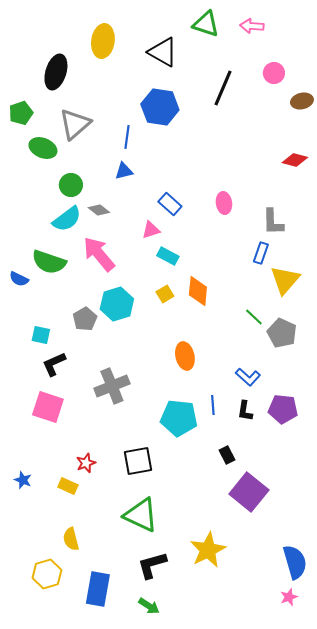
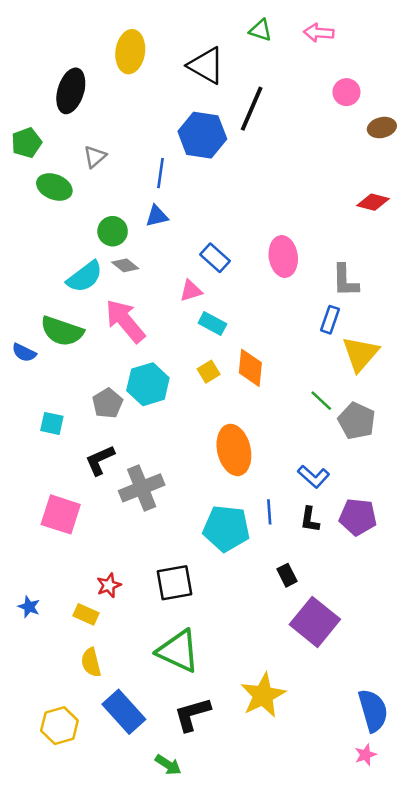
green triangle: (206, 24) -> (260, 30), size x0.7
black line: (223, 88) -> (252, 109), moved
gray triangle: (75, 124) -> (95, 157), size x0.6
green circle: (71, 185) -> (113, 231), moved
pink ellipse: (224, 203) -> (283, 257), size x1.4
orange ellipse: (185, 356) -> (234, 450), size x1.4
black L-shape: (54, 364) -> (100, 460), moved
yellow semicircle: (71, 539) -> (91, 662), moved
blue rectangle: (98, 589) -> (124, 712), moved, turned -52
green arrow: (149, 606) -> (168, 765), moved

